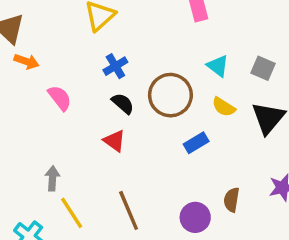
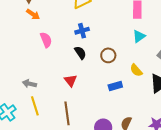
cyan triangle: (218, 66) -> (139, 36), moved, turned 32
brown circle: (170, 95) -> (108, 55), size x0.6
red triangle: (114, 141) -> (71, 80), moved
gray arrow: (52, 178) -> (29, 84), turned -96

